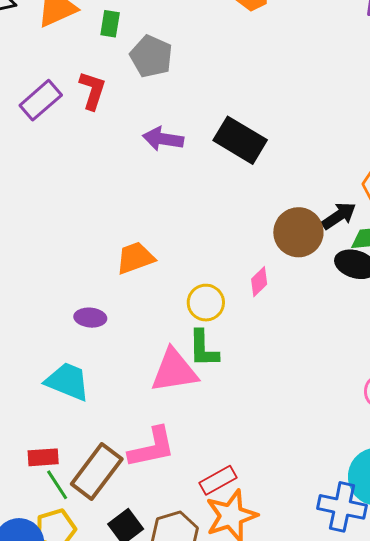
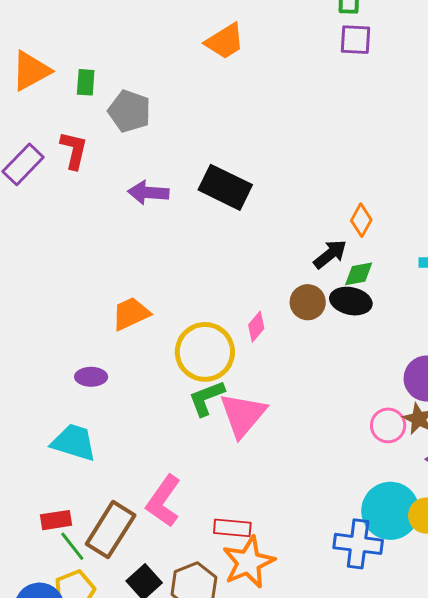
brown circle: (298, 232) -> (308, 302), moved, size x0.7
yellow circle: (206, 303) -> (205, 352), size x1.6
green L-shape: (203, 349) -> (206, 398), turned 75
pink triangle: (174, 371) -> (243, 415), moved, turned -36
pink L-shape: (152, 448) -> (164, 501), turned 142
red rectangle: (218, 480) -> (232, 528), turned 39

